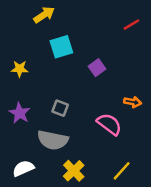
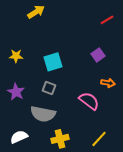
cyan square: (61, 47) -> (53, 62), moved
purple square: (97, 68) -> (98, 55), moved
yellow cross: (74, 171) -> (60, 139), turned 30

